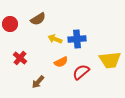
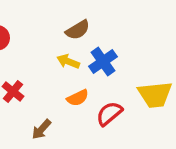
brown semicircle: (38, 19) -> (78, 30), moved
blue cross: (77, 39) -> (103, 61), turned -30

